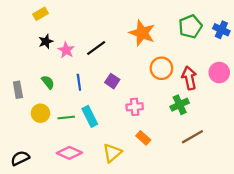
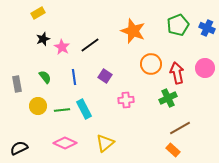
orange rectangle: (143, 138) -> (173, 150), moved

